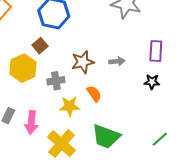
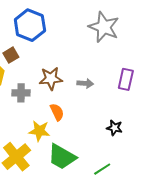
black star: (152, 82) -> (114, 128), moved
yellow star: (70, 106) -> (39, 131), moved
green line: (160, 139) -> (102, 169), moved

